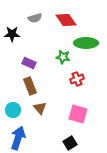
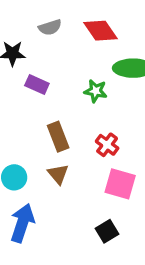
purple rectangle: (29, 63) -> (37, 84), moved
red cross: (77, 79) -> (107, 145), moved, turned -32
brown rectangle: (30, 86) -> (58, 137), moved

